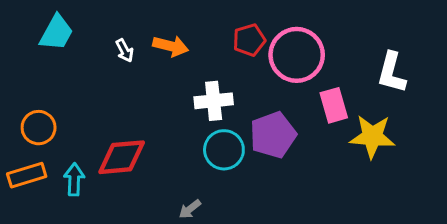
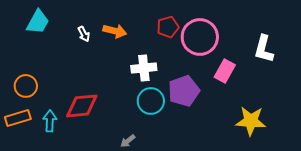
pink rectangle: (334, 105) -> (225, 71), turned 45
yellow star: (372, 136) -> (251, 121), moved

